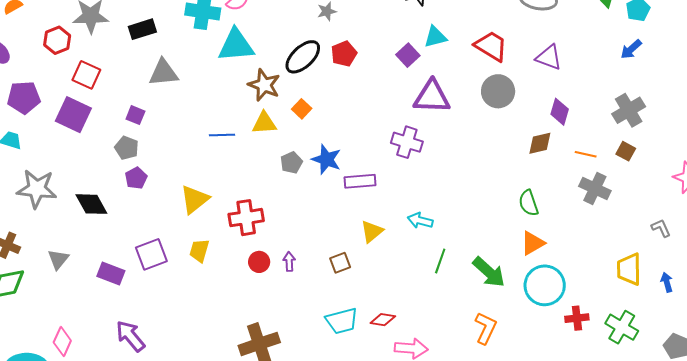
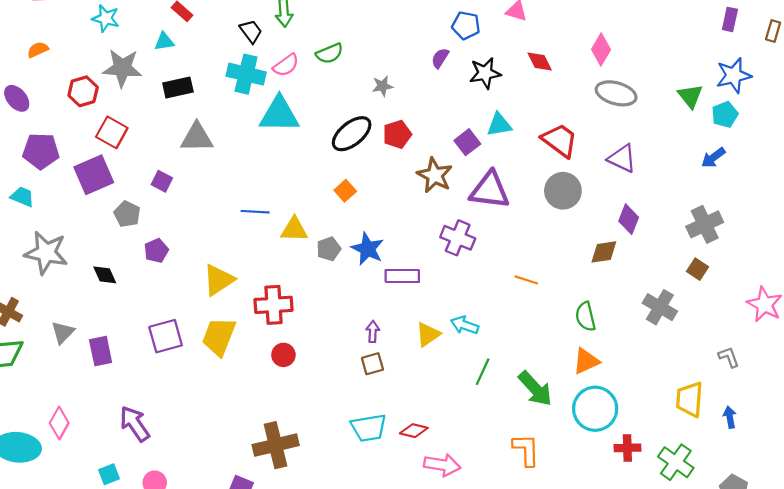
brown star: (264, 85) -> (435, 175), moved
purple square: (73, 115) -> (94, 175), turned 36
yellow triangle: (264, 123) -> (294, 229), moved
gray pentagon: (127, 148) -> (127, 214), moved
orange line: (586, 154) -> (526, 280), moved
black diamond: (91, 204) -> (105, 275), size x0.7
yellow triangle: (372, 231) -> (428, 334), moved
yellow trapezoid: (199, 251) -> (219, 337), size x1.5
purple arrow: (289, 262) -> (373, 332), moved
purple rectangle: (111, 274) -> (101, 351), moved, turned 52
orange L-shape: (486, 328) -> (526, 450), turned -32

